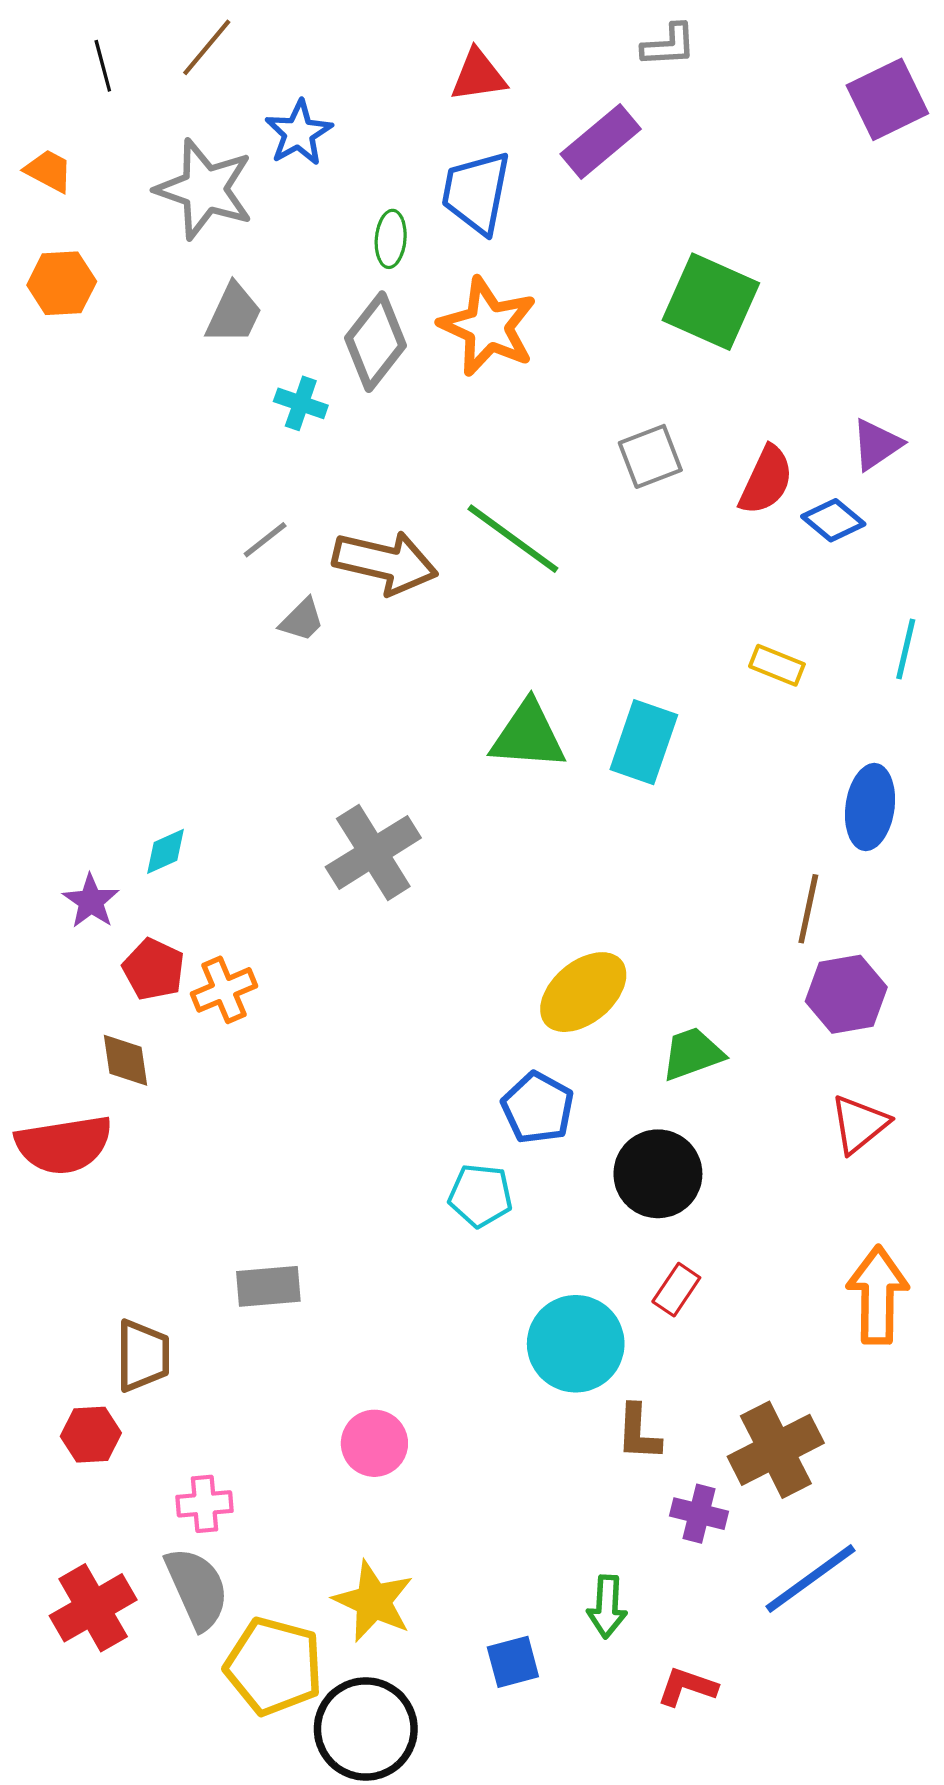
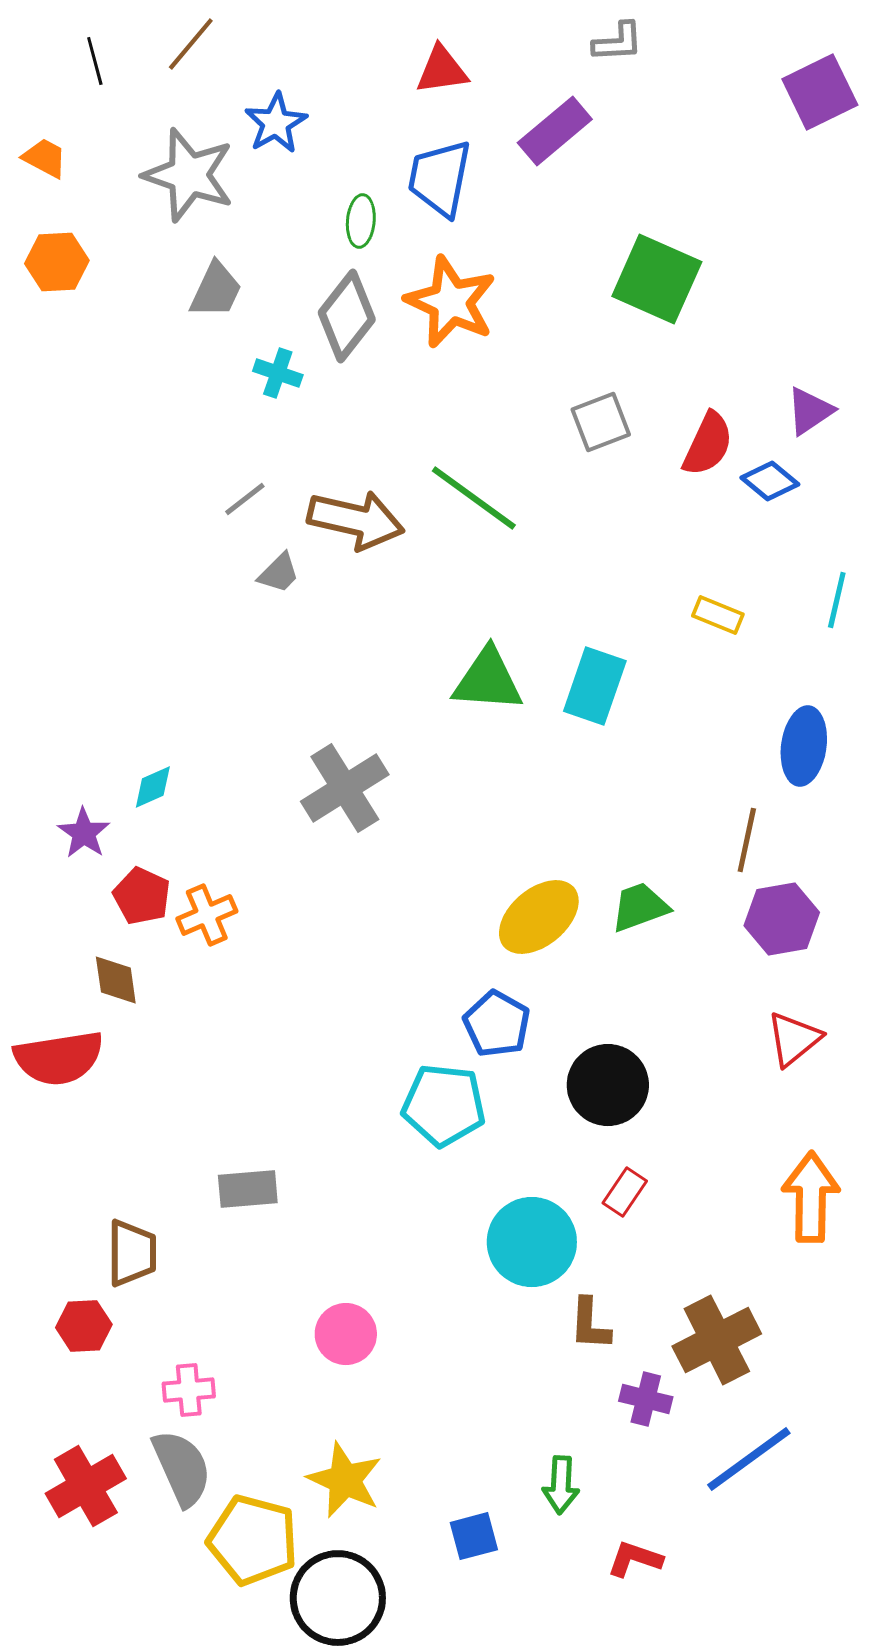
green trapezoid: (693, 1054) -> (640, 907), moved
cyan pentagon: (480, 1195) -> (444, 1105), size x1.4

